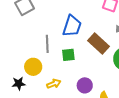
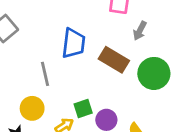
green square: (68, 55) -> (83, 108), moved

